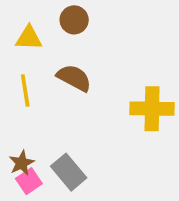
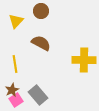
yellow triangle: (29, 38) -> (16, 21), turned -49
yellow line: (25, 91) -> (15, 64), moved

